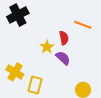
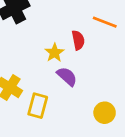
purple semicircle: (63, 58) -> (67, 76), moved

